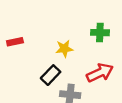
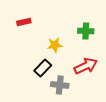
red rectangle: (15, 42) -> (24, 22), moved

